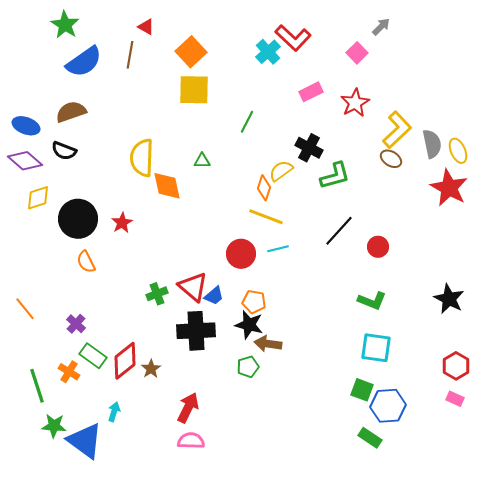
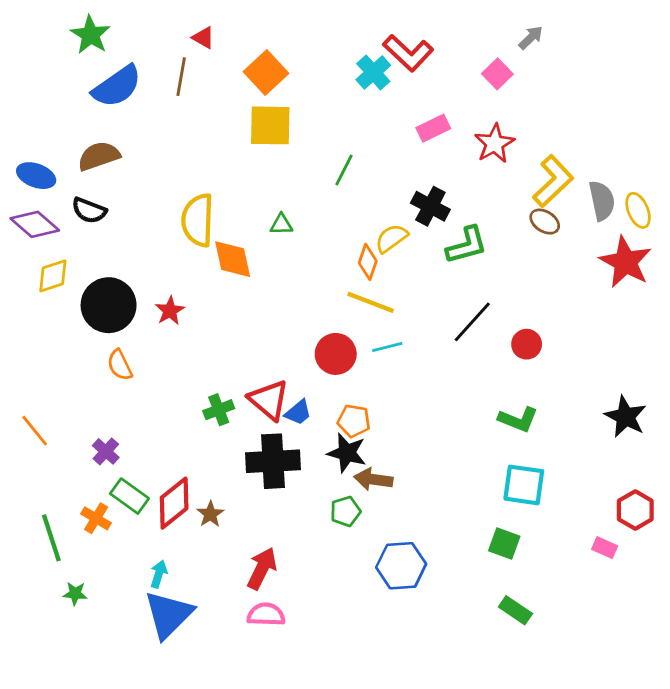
pink rectangle: (455, 399) -> (605, 548), moved
blue hexagon: (388, 406) -> (401, 566), moved
green star: (54, 426) -> (75, 594), size x0.7
blue triangle: (85, 441) -> (168, 614), moved, turned 39

